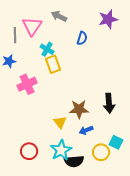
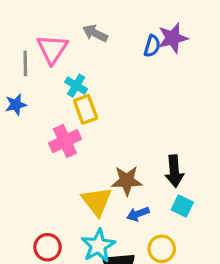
blue semicircle: (82, 38) -> (152, 46), moved
pink cross: (27, 84) -> (65, 141), moved
yellow triangle: (60, 122) -> (97, 201), size x1.5
cyan square: (116, 142) -> (182, 206), moved

